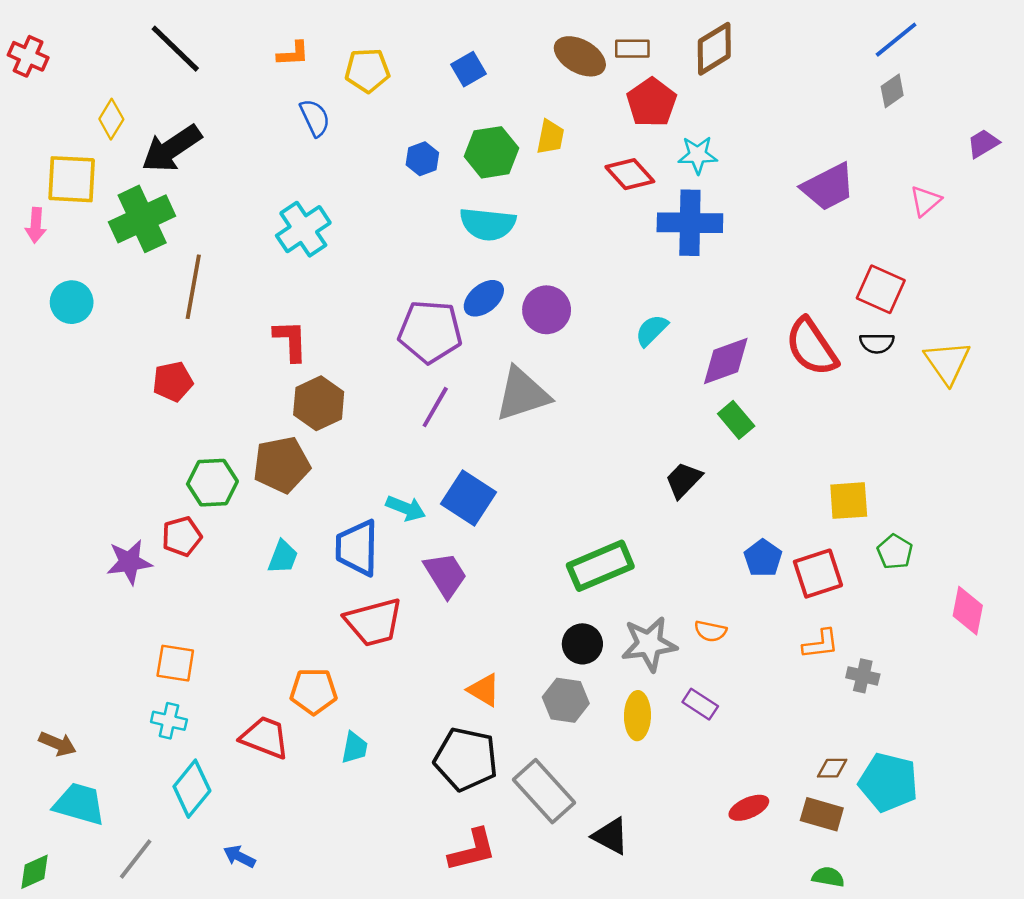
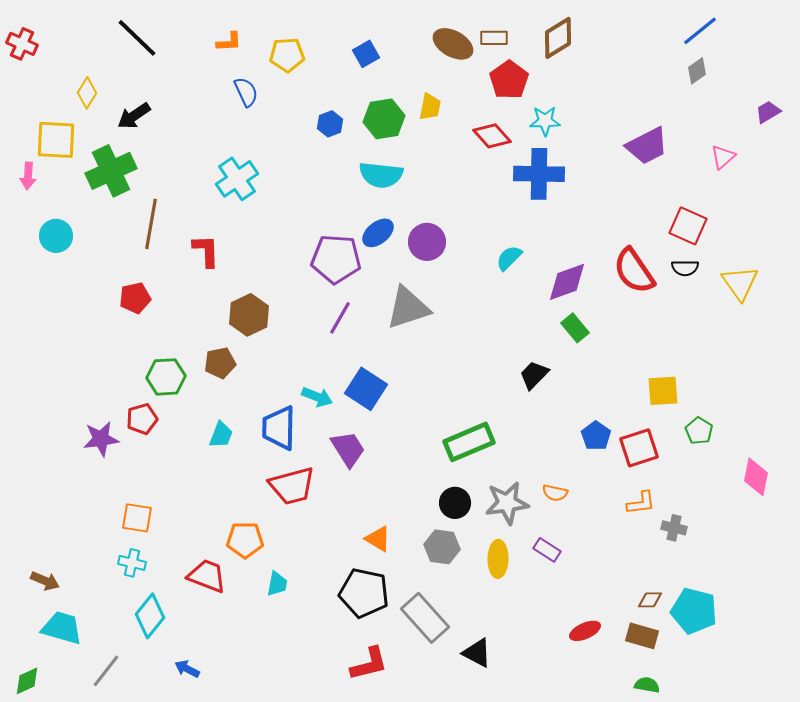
black arrow: (171, 148) -> (134, 116), size x0.7
red L-shape: (291, 341) -> (206, 251), moved
brown pentagon: (282, 465) -> (220, 363), size x0.7

